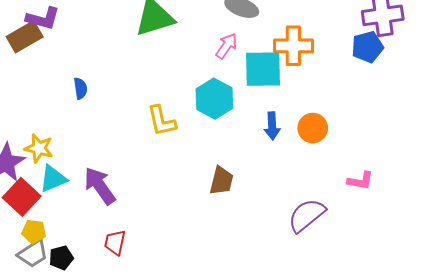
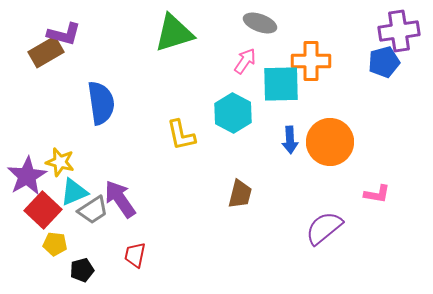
blue semicircle: (80, 88) -> (101, 103), size x2.0
orange circle: (313, 128) -> (330, 142), size x1.6
gray trapezoid: (33, 254) -> (93, 210), moved

